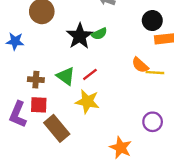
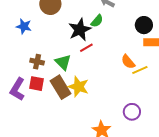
green semicircle: (99, 34) -> (97, 21), moved, turned -32
yellow line: (155, 73) -> (140, 70), turned -35
red line: (90, 74) -> (86, 48), moved
brown rectangle: (57, 128) -> (60, 87), moved

